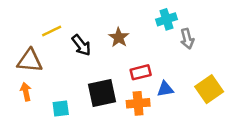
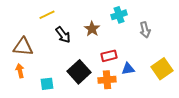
cyan cross: (166, 19) -> (119, 15), moved
yellow line: (52, 31) -> (47, 15), moved
black square: (102, 93) -> (79, 72), turned -30

